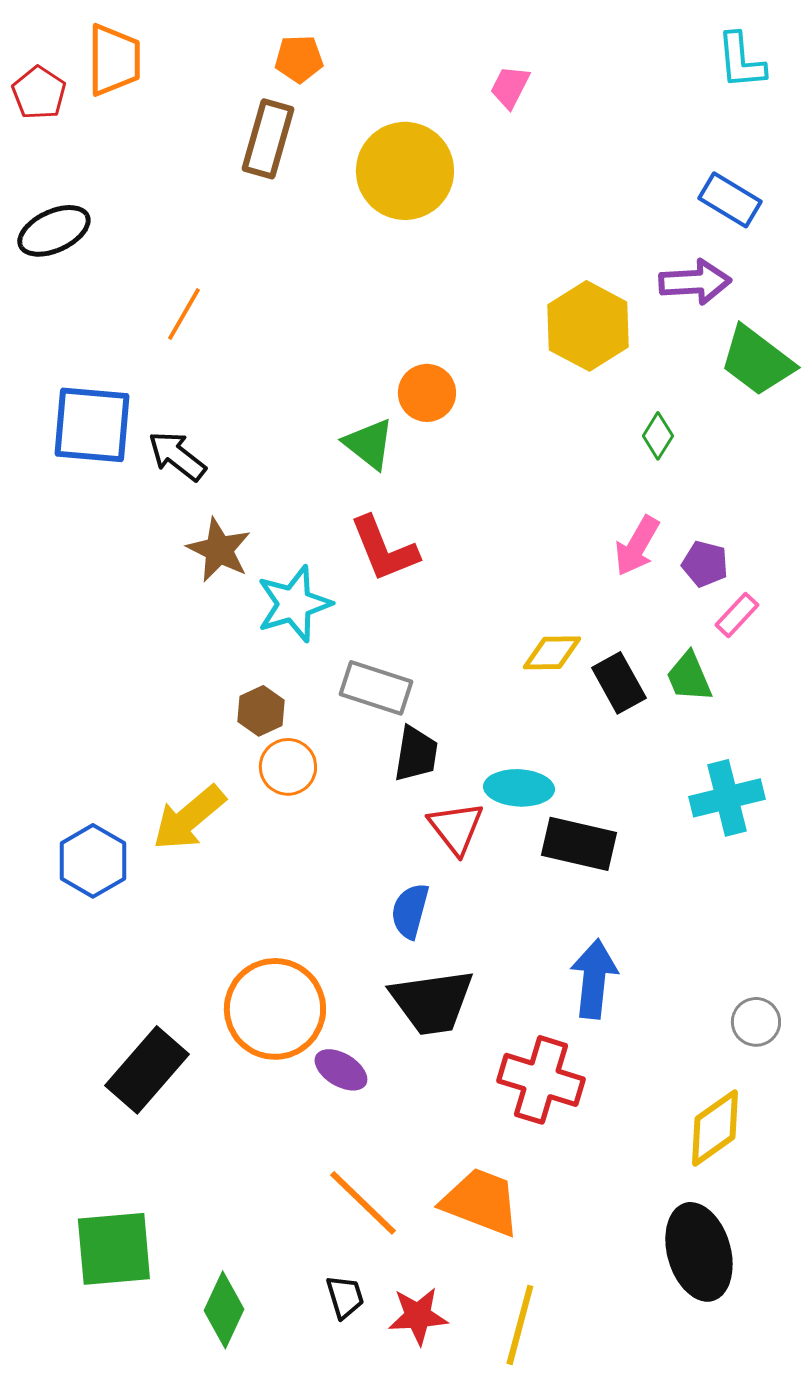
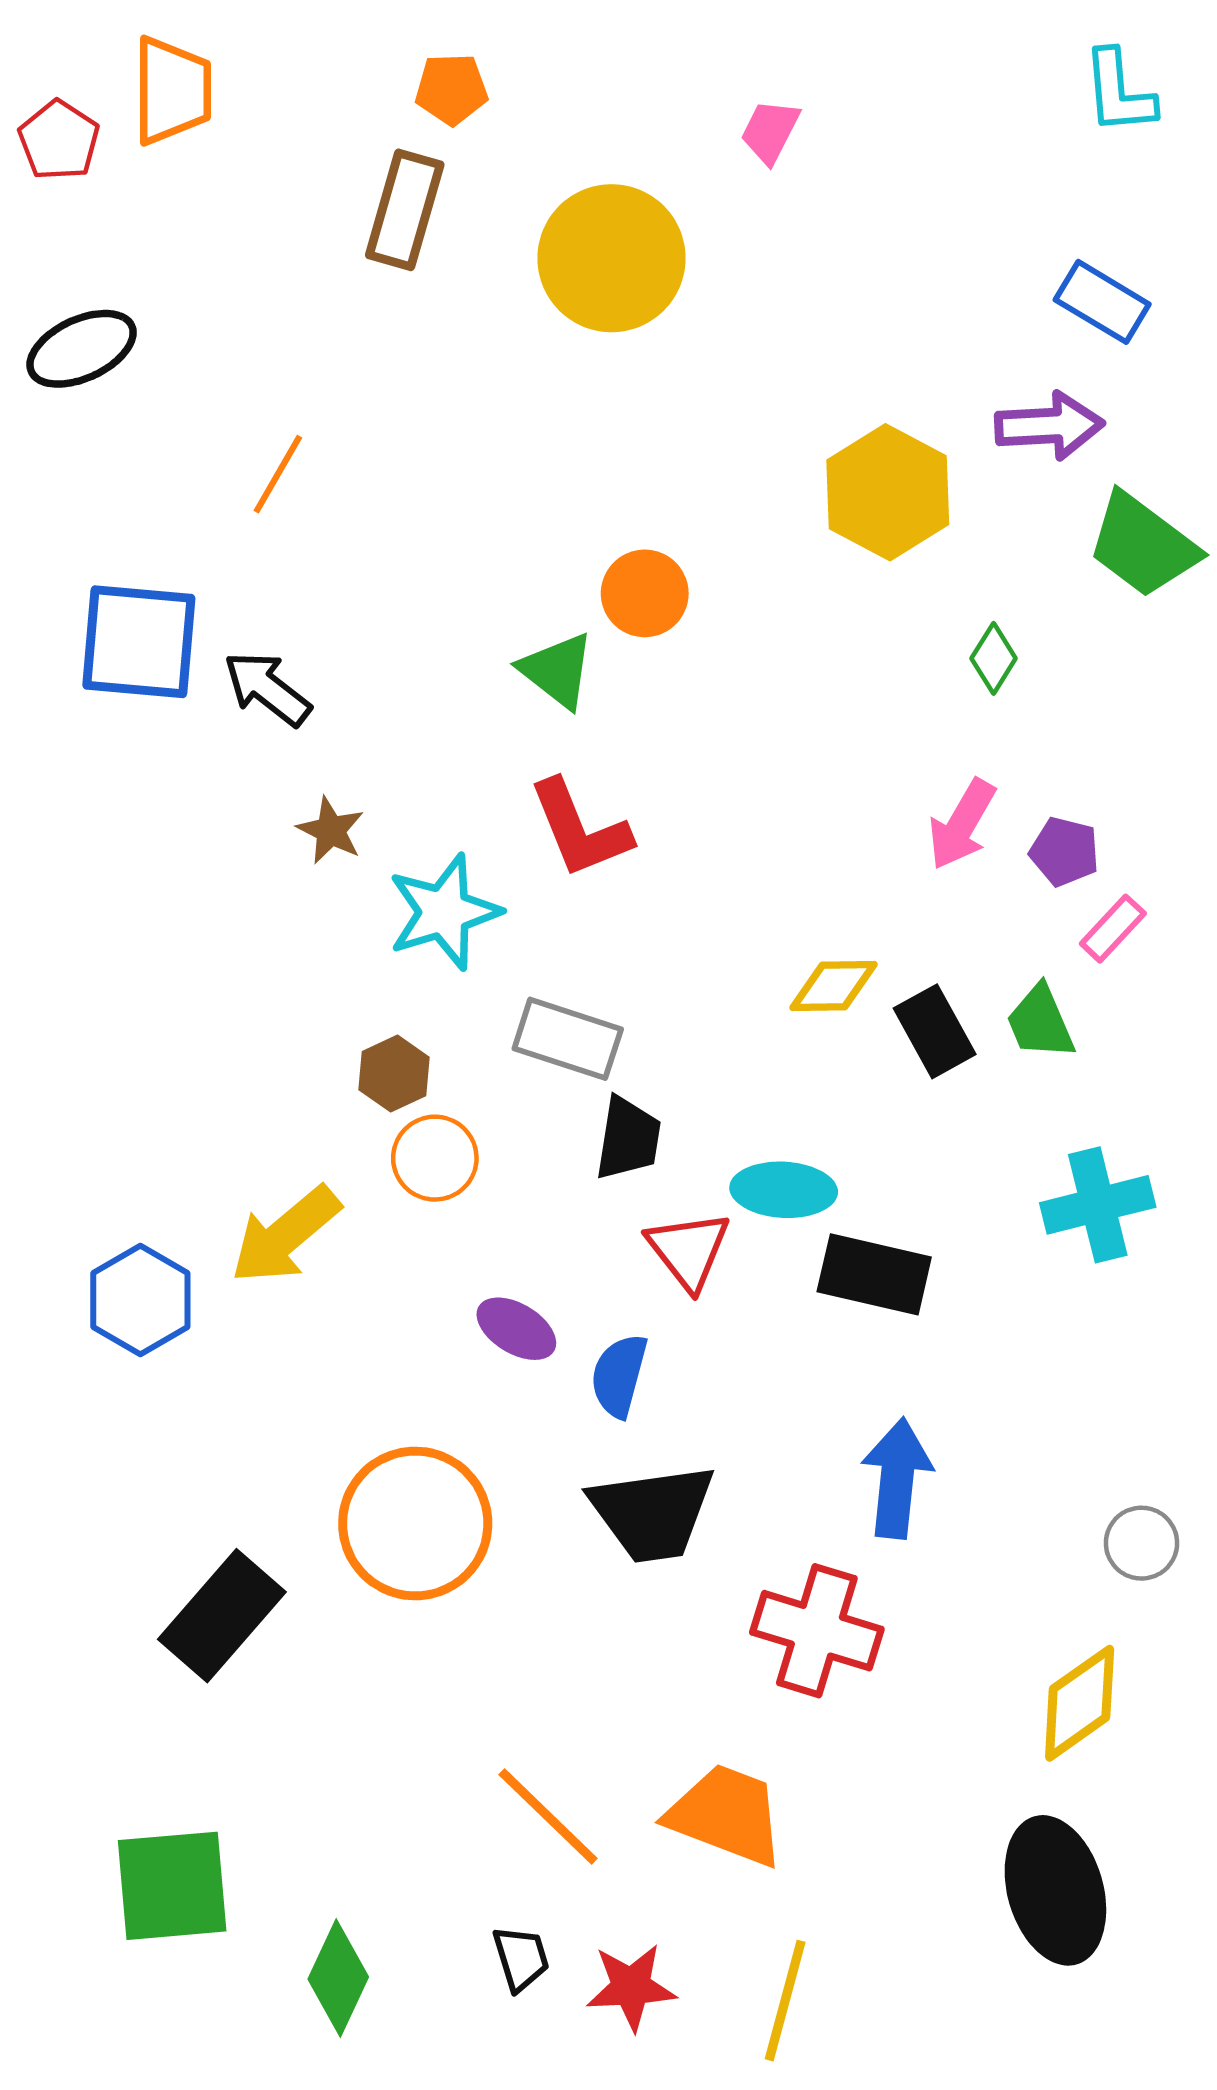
brown star: (219, 550) -> (331, 830), size x0.7
purple ellipse: (341, 1070) -> (516, 1329), moved

